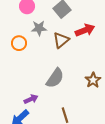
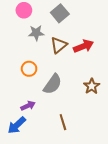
red arrow: (85, 30) -> (83, 46), moved
orange circle: (19, 43) -> (29, 69), moved

